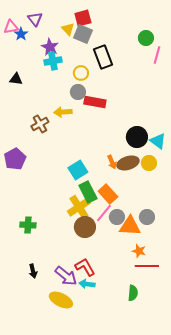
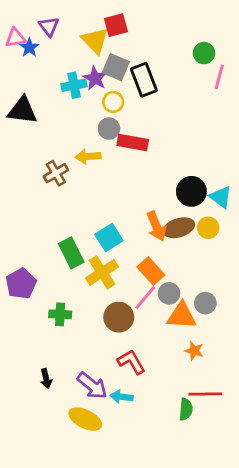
yellow triangle: (68, 29) -> (95, 41), size x1.5
gray square: (83, 34) -> (116, 67), moved
purple star: (50, 47) -> (95, 78), moved
black triangle: (16, 79) -> (22, 110), size x1.6
purple pentagon: (15, 159) -> (21, 284), moved
orange arrow: (112, 162) -> (156, 226), size x1.5
green rectangle: (88, 192) -> (71, 253), moved
yellow cross: (79, 207) -> (102, 272), moved
gray circle: (117, 217) -> (169, 293), moved
green cross: (28, 225) -> (60, 314), moved
red line: (147, 266) -> (205, 394), moved
red L-shape: (85, 267) -> (131, 362), moved

